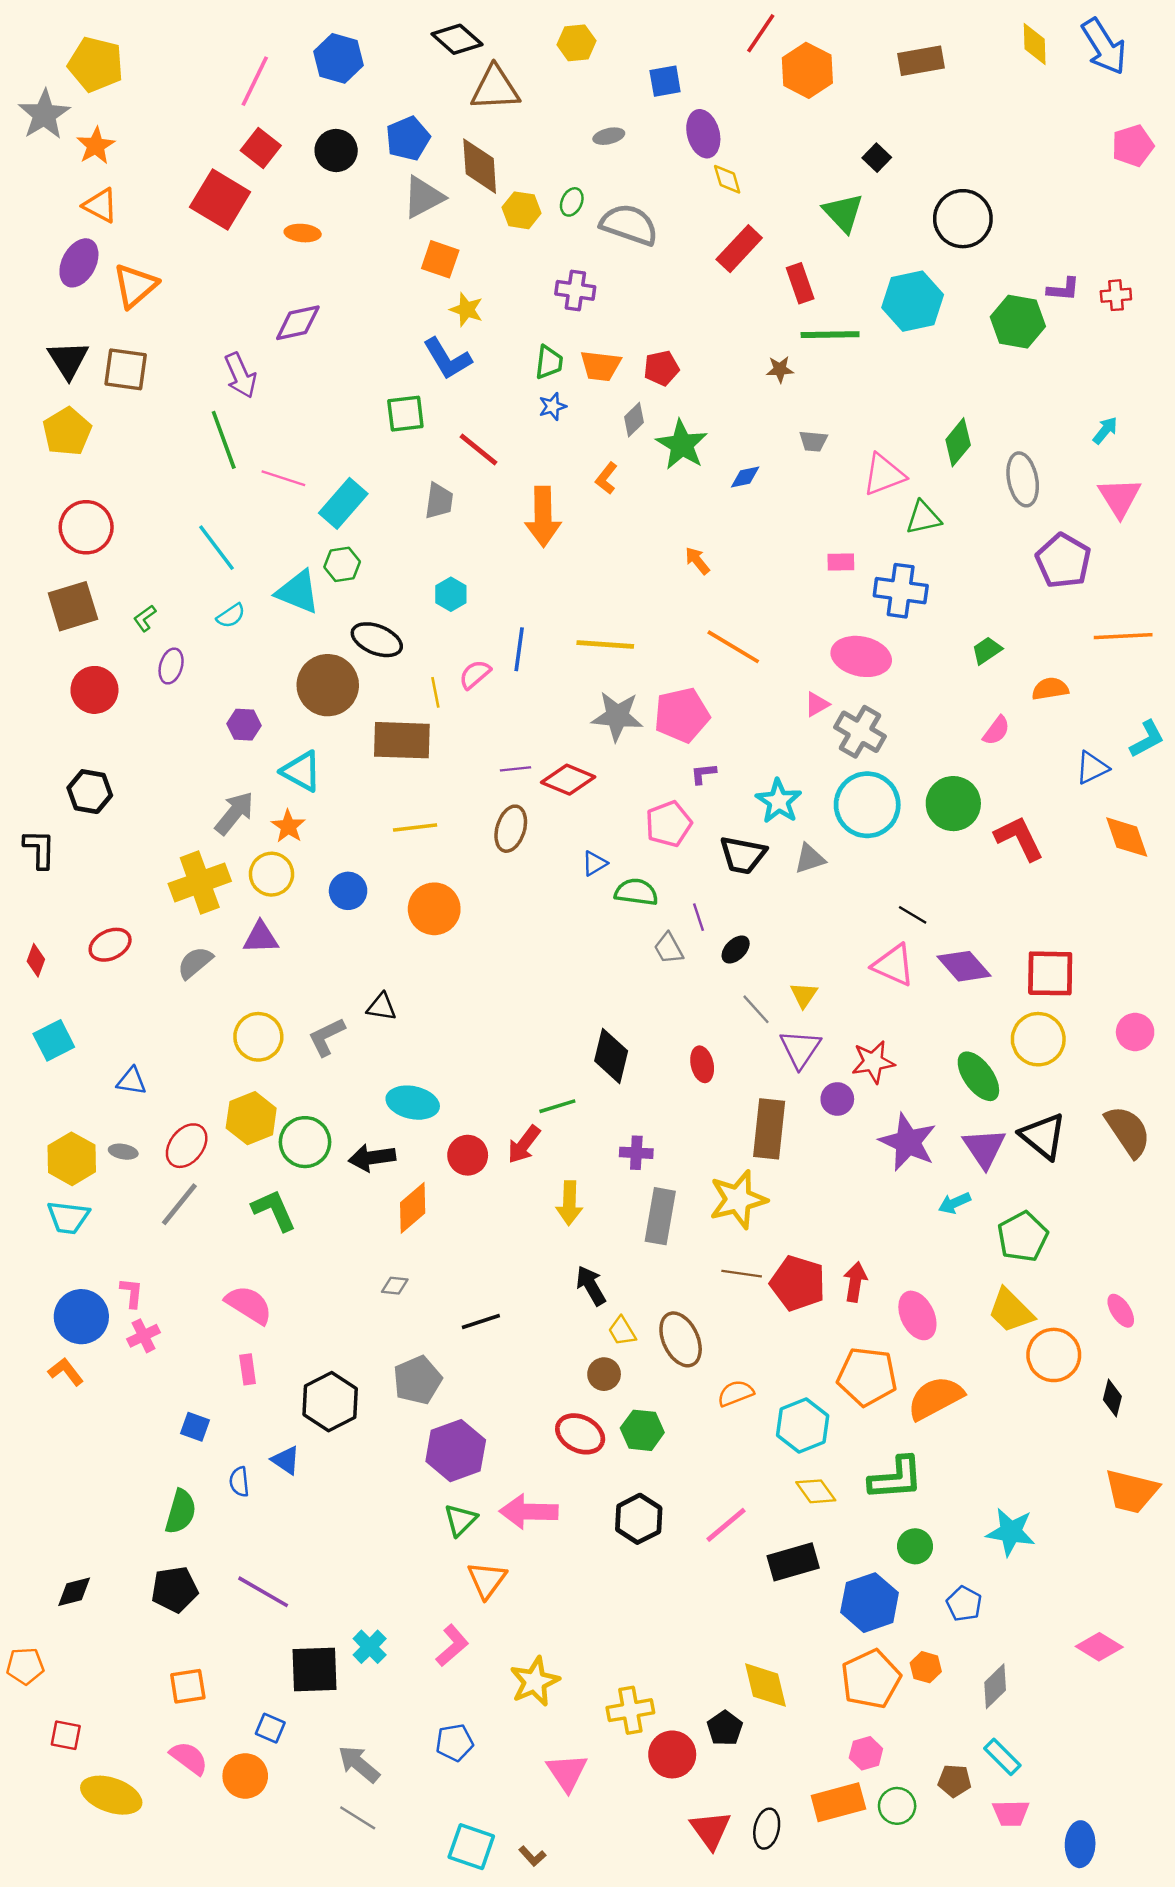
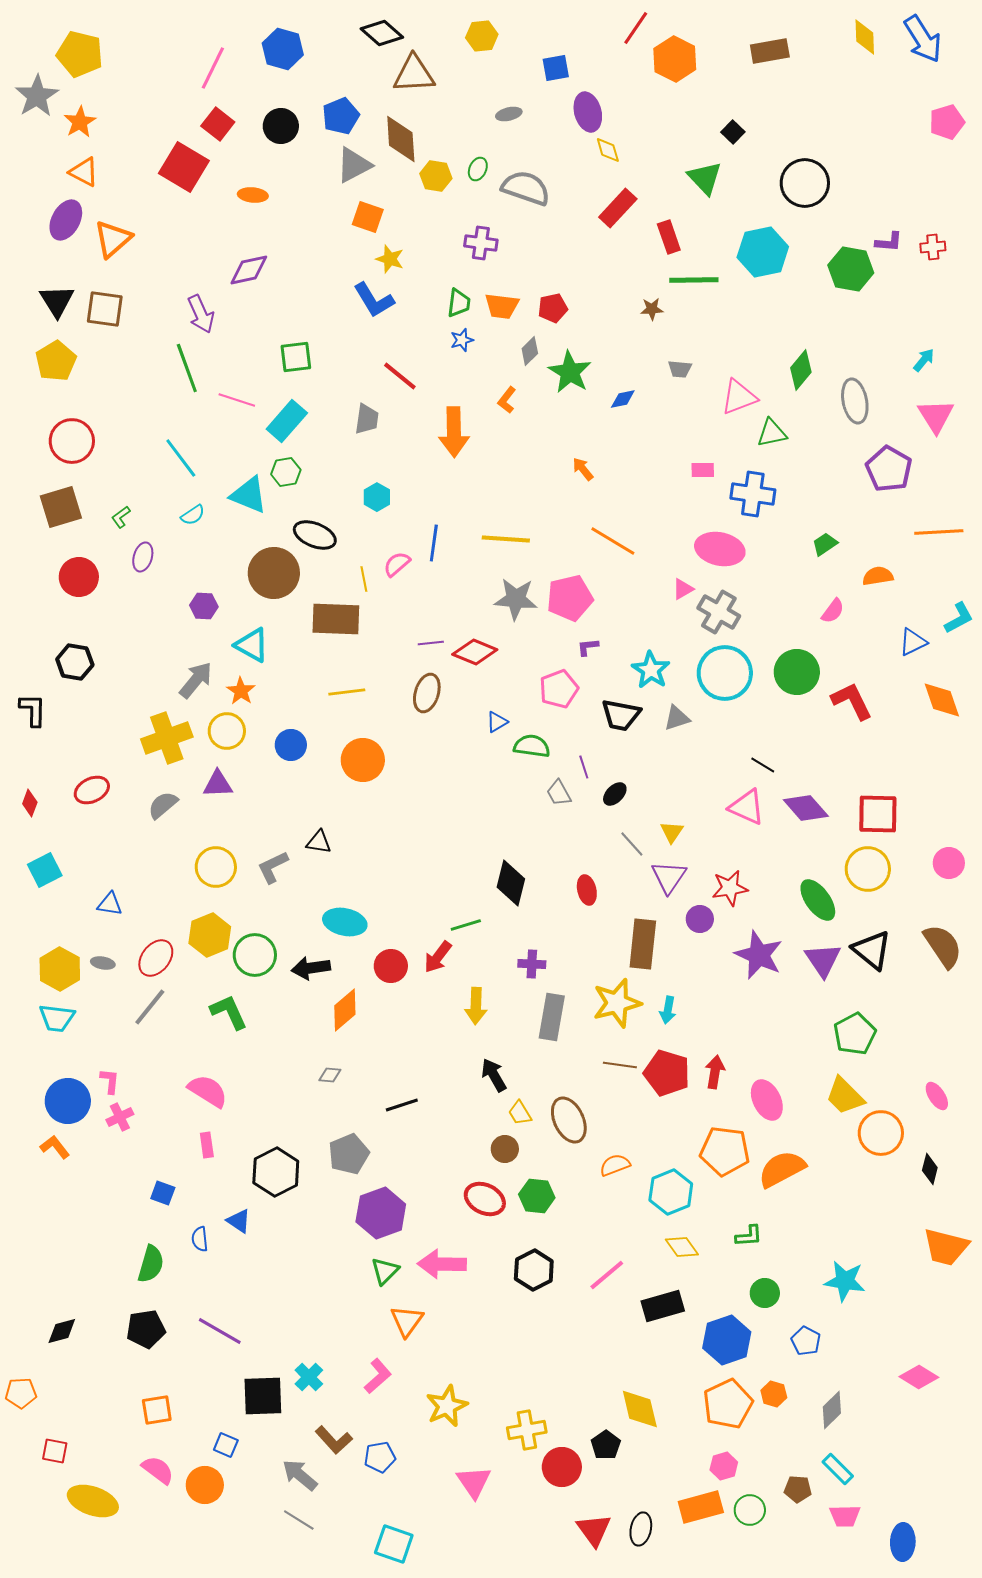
green square: (405, 414) -> (296, 357), moved
cyan arrow: (954, 1203) -> (668, 1010), moved, turned -56
green L-shape: (896, 1478) -> (749, 1236), size x0.6
brown L-shape: (532, 1856) -> (334, 1440), moved, size x1.6

